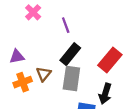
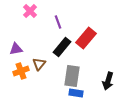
red rectangle: (110, 60) -> (86, 38), moved
gray rectangle: (71, 79) -> (72, 76), moved
black arrow: (105, 94) -> (108, 81), moved

